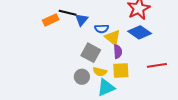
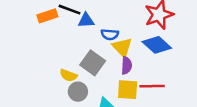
blue triangle: (82, 20) -> (86, 20), turned 40
red line: (157, 65) -> (152, 86), moved
yellow semicircle: (100, 72) -> (68, 75), moved

